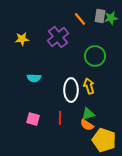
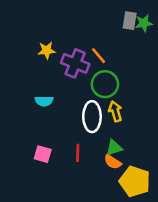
orange line: (80, 19) -> (98, 56), moved
purple cross: (58, 37) -> (75, 63), moved, turned -30
yellow star: (22, 39) -> (47, 50), moved
green circle: (95, 56) -> (105, 84), moved

